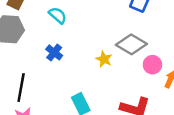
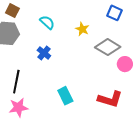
yellow star: (104, 59) -> (82, 29), moved

